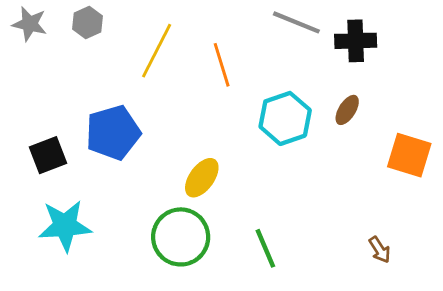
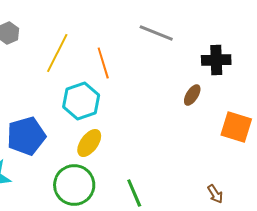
black cross: (356, 41) -> (216, 60), moved
cyan hexagon: (285, 118) -> (81, 101), moved
blue pentagon: (113, 133) -> (26, 136), moved

